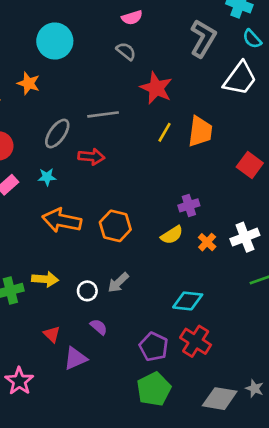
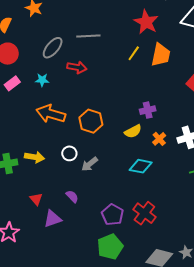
red star: (156, 88) -> (146, 22), moved
white circle: (87, 291) -> (69, 153), moved
cyan diamond: (188, 301) -> (141, 166), moved

